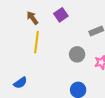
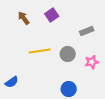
yellow line: (37, 42) -> (40, 51), moved, turned 75

